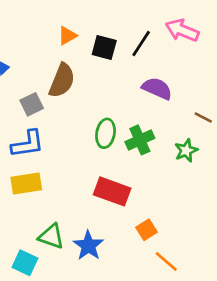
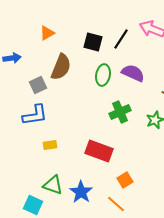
orange triangle: (67, 36) -> (47, 33), moved
green ellipse: (106, 133) -> (103, 75), moved
yellow rectangle: (26, 184) -> (50, 145), moved, size x0.6
orange line: (166, 261) -> (116, 204), moved

